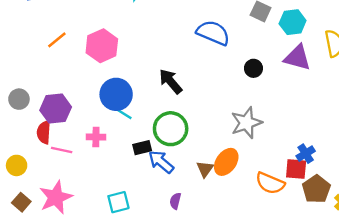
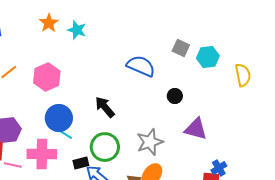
purple triangle: (297, 58) -> (196, 129), moved
gray star: (246, 123) -> (150, 142), moved
pink cross: (96, 137) -> (42, 154), size x1.8

